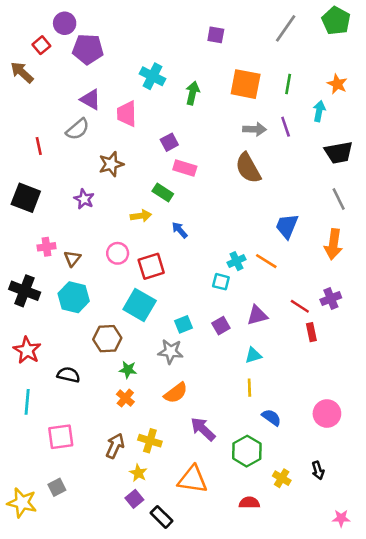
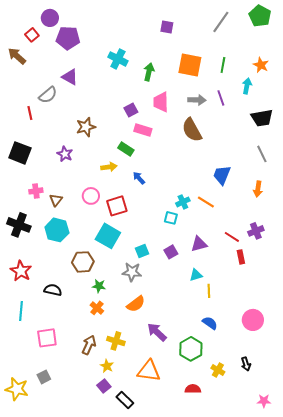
pink trapezoid: (127, 114) -> (161, 102), moved
gray semicircle: (78, 129) -> (48, 95), moved
orange arrow: (333, 244) -> (258, 189), size x0.7
yellow line: (249, 388) -> (209, 291), moved

